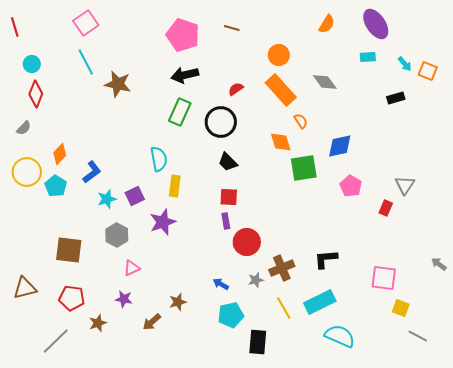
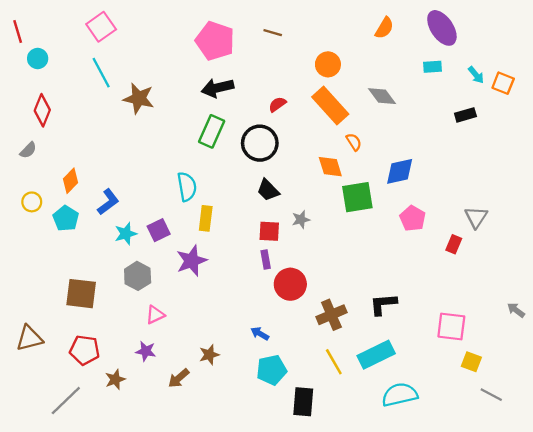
cyan circle: (32, 64) -> (38, 58), moved
yellow circle: (27, 172) -> (32, 202), size x0.6
gray star: (256, 280) -> (301, 220), moved
cyan semicircle: (340, 336) -> (400, 395), turned -36

